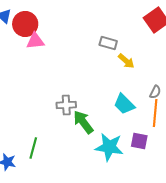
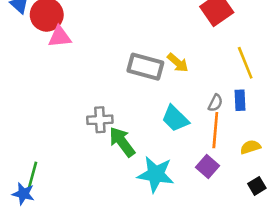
gray rectangle: (108, 43) -> (145, 67), moved, size x1.5
purple square: (139, 141) -> (208, 166), moved, turned 30
green line: (33, 148) -> (32, 176), moved

